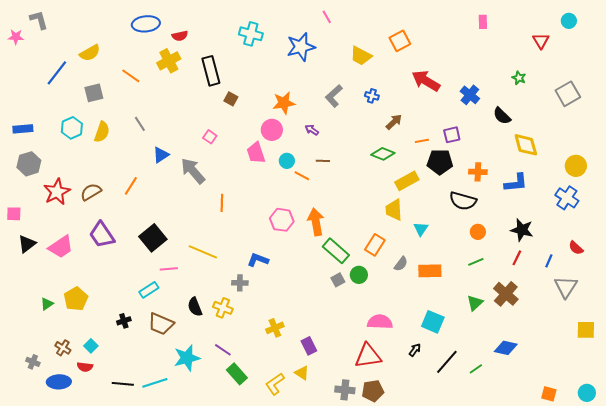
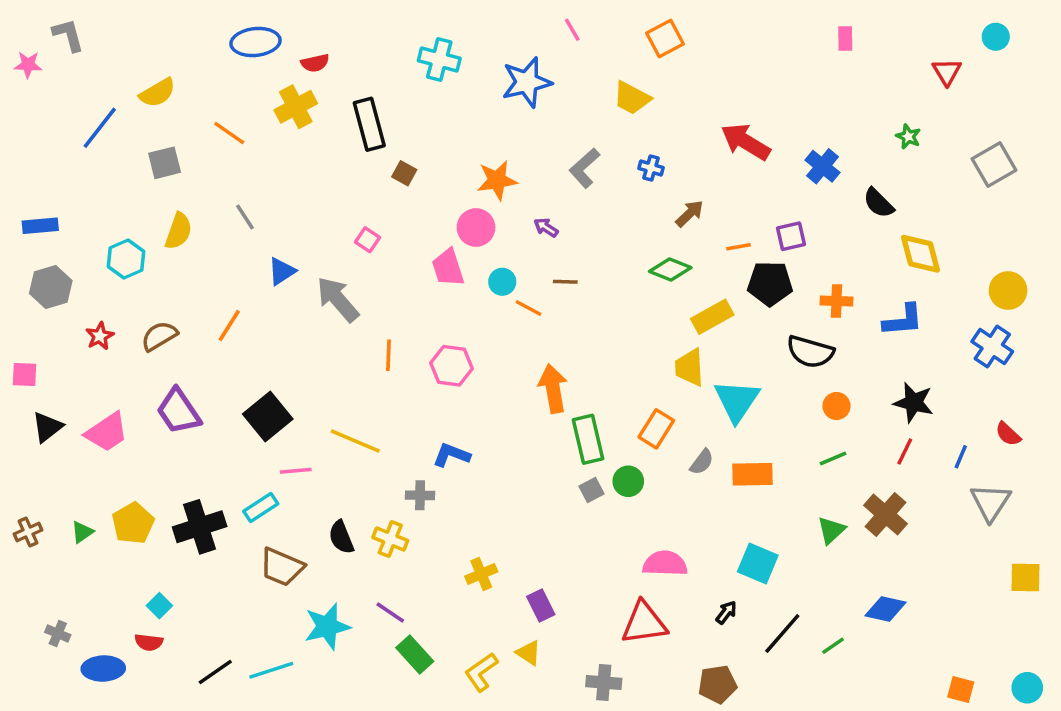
orange square: (400, 41) -> (665, 39), moved
cyan hexagon: (72, 128) -> (126, 259), moved
red star: (57, 192) -> (100, 336), size x0.6
pink hexagon: (282, 220) -> (452, 366), moved
cyan triangle: (421, 229) -> (737, 401), size x1.8
green rectangle: (336, 251) -> (588, 439), turned 36
black cross: (124, 321) -> (200, 527), moved, size x2.0
brown cross: (63, 348) -> (28, 532), moved, turned 35
black line: (123, 384) -> (215, 672), turned -40
brown pentagon: (373, 391) -> (718, 684), moved

